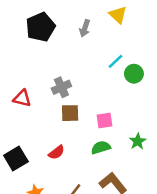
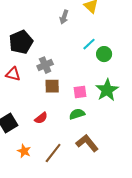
black pentagon: (41, 27) -> (21, 42), moved
green star: (138, 141) -> (107, 90), moved, size x1.6

